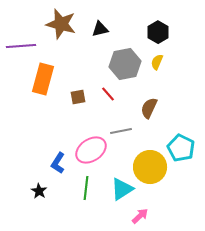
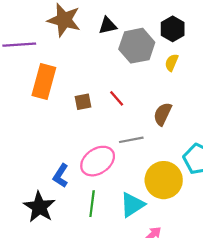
gray hexagon: (125, 64) -> (137, 46), moved
black star: (39, 191) -> (39, 207), size x1.8

